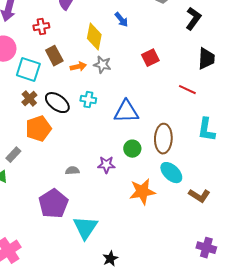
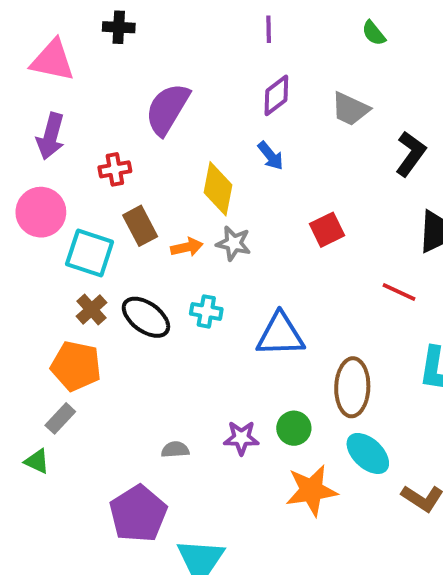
orange pentagon: (38, 129) -> (76, 366), moved, turned 30
green circle: (132, 149) -> (294, 428), moved

